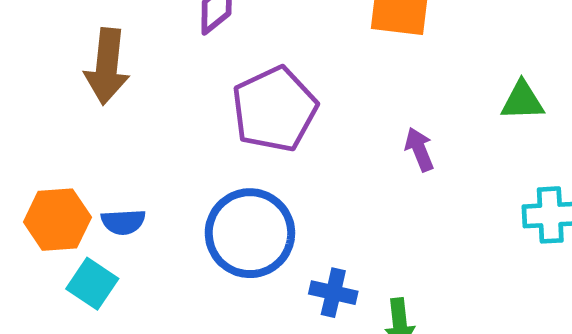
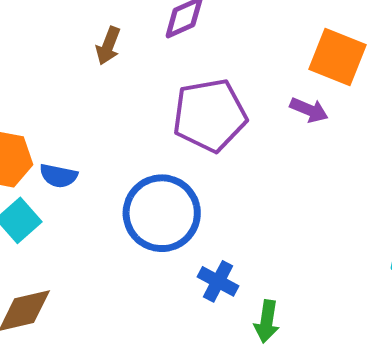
brown arrow: (107, 66) -> (108, 46), moved, size x0.6
purple arrow: (419, 149) -> (309, 110), moved, turned 120

